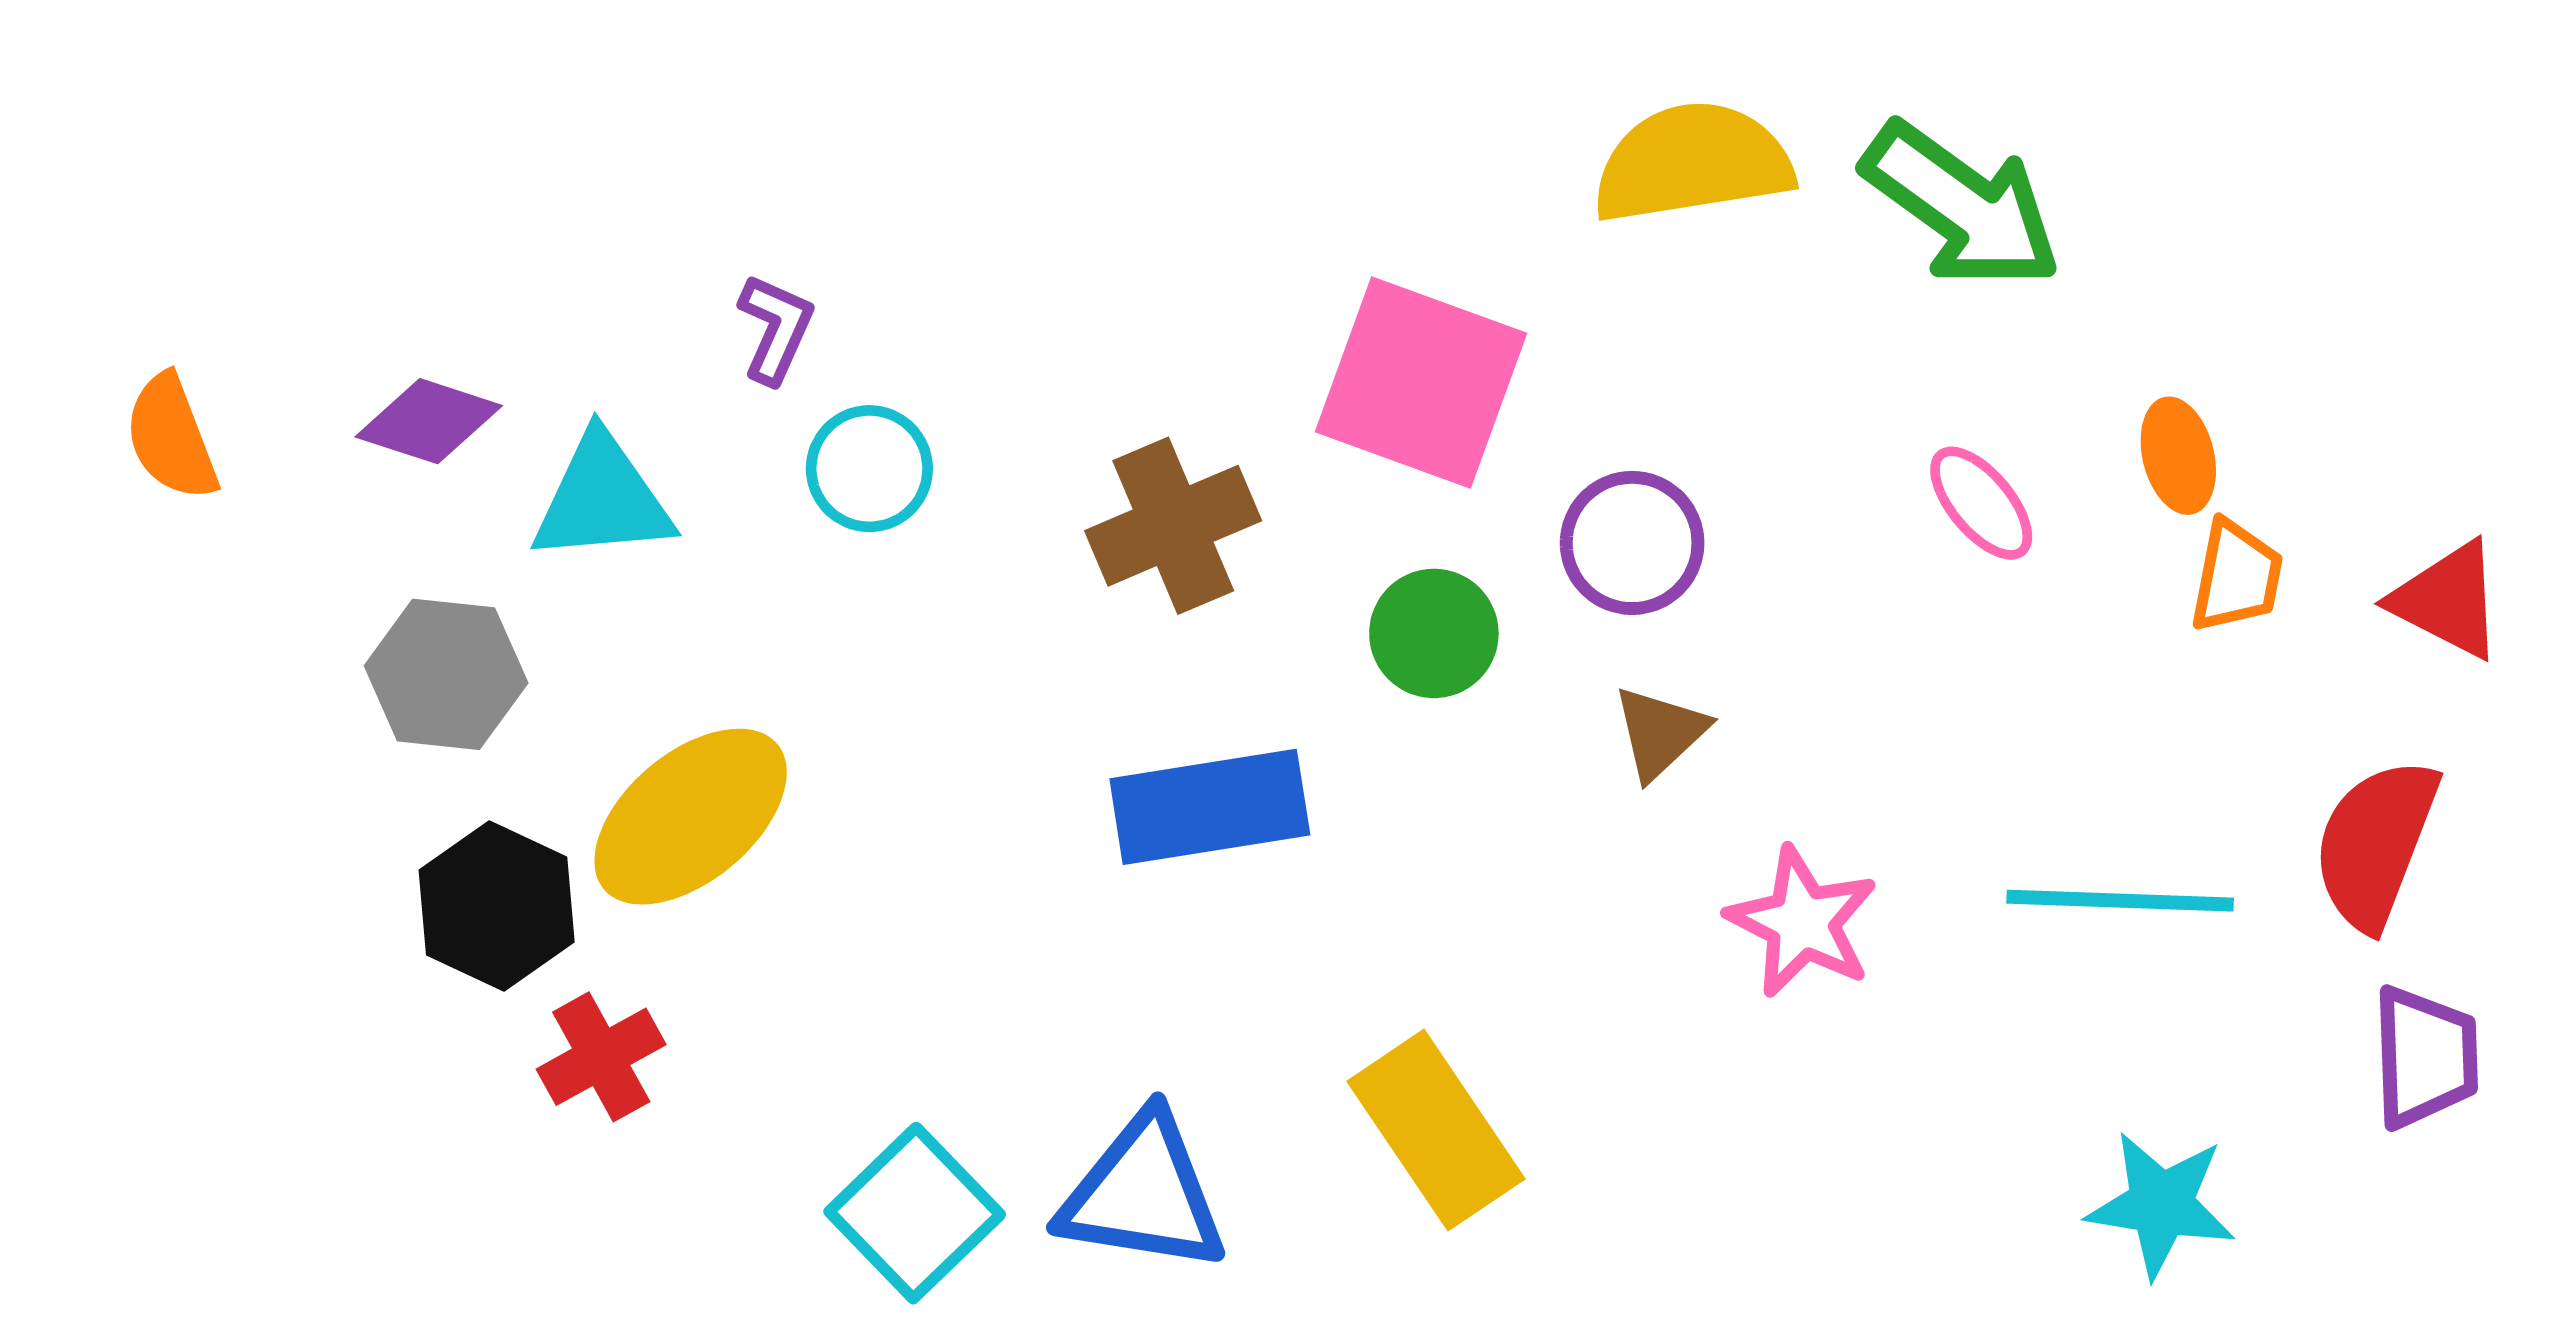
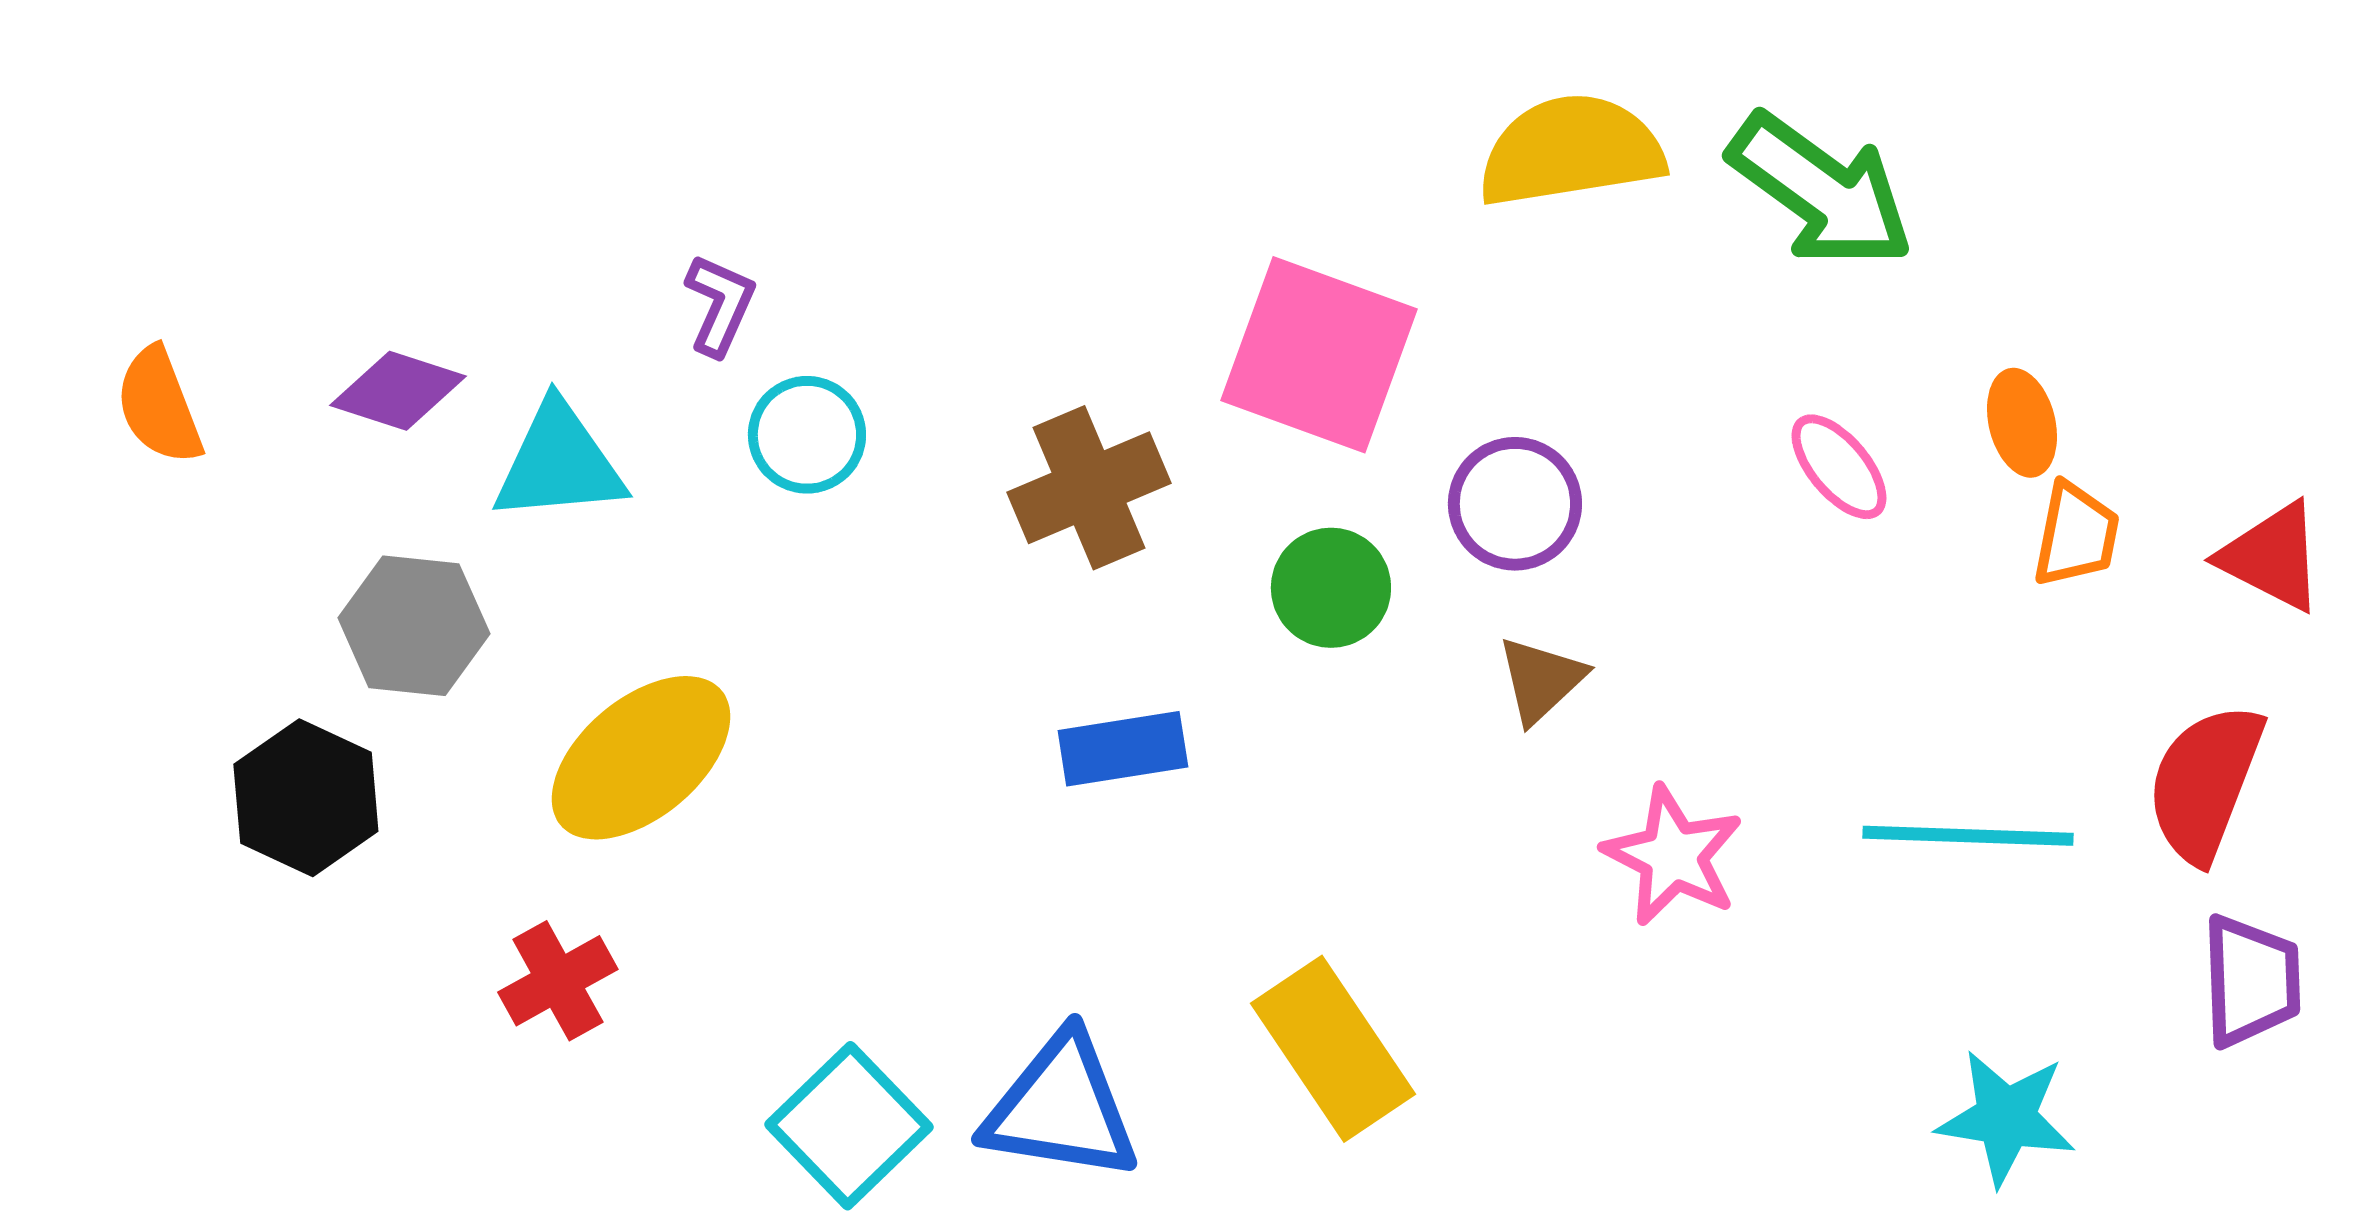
blue rectangle: (1210, 807) -> (1123, 749), size x0.7
black hexagon: (497, 906) -> (306, 798), moved

